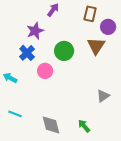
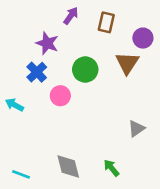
brown rectangle: (90, 14) -> (106, 22), moved
purple star: (35, 31) -> (47, 43), turned -30
cyan line: (15, 114) -> (21, 174), moved

